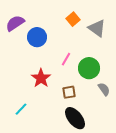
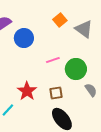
pink line: (66, 59) -> (53, 60), turned 40
red star: (41, 78) -> (27, 91), moved

